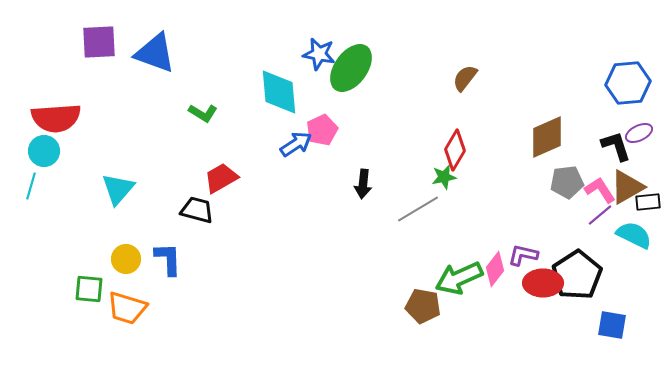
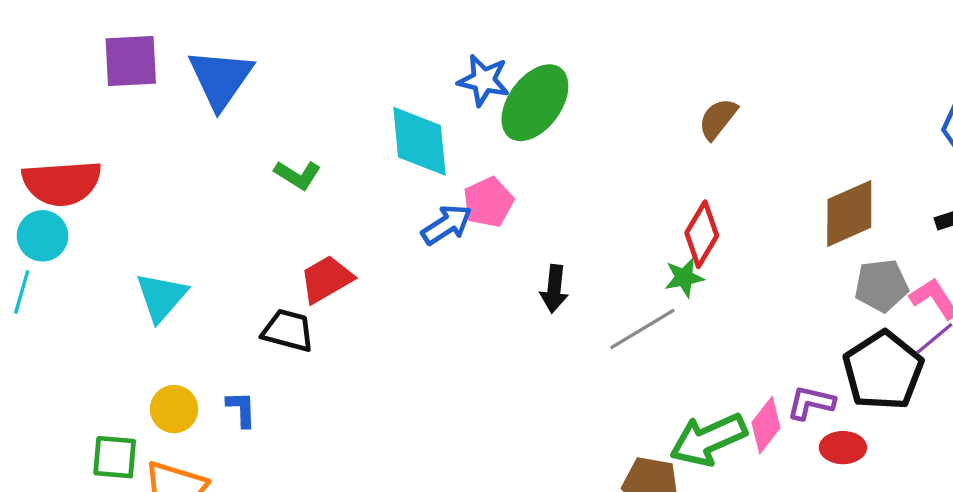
blue triangle: (155, 53) -> (221, 79), turned 45
blue L-shape: (168, 259) -> (241, 409), size x0.7
black pentagon: (577, 275) -> (883, 371), moved
red ellipse: (543, 283) -> (843, 448), size x0.7

